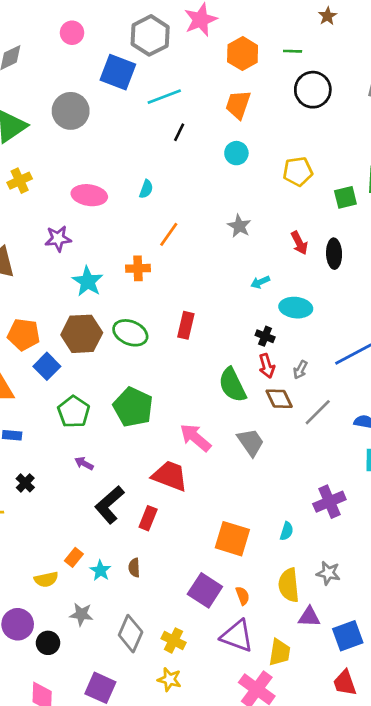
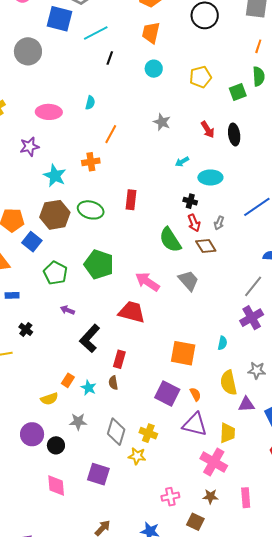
gray line: (318, 412) -> (253, 286), moved
red rectangle: (148, 518) -> (119, 359), moved
yellow star: (169, 679) -> (137, 456), moved

